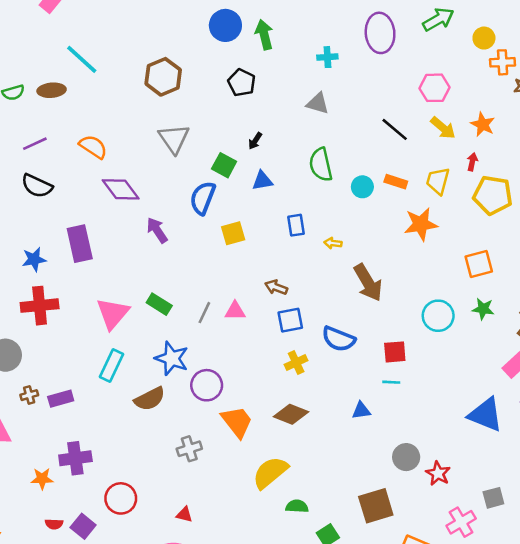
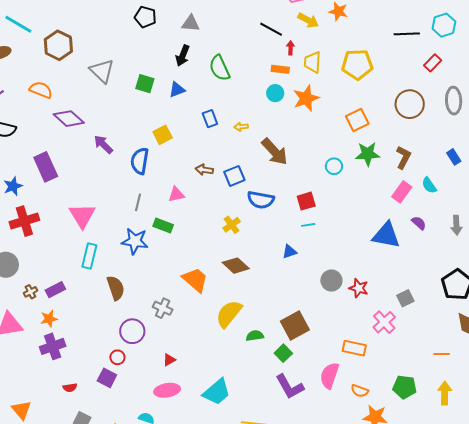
brown hexagon: (163, 77) -> (58, 45), moved
gray triangle: (318, 103) -> (191, 23), moved
black arrow: (255, 141) -> (183, 56), moved, size x1.5
red arrow: (472, 162) -> (291, 48), moved
cyan circle: (362, 187) -> (275, 93), moved
blue semicircle: (203, 198) -> (140, 161), moved
green rectangle: (159, 304) -> (163, 225), moved
green star: (483, 309) -> (368, 154), size x1.4
gray line: (204, 313) -> (138, 202), moved
cyan circle: (438, 316) -> (334, 166), size x0.7
blue square: (290, 320) -> (234, 176), moved
purple circle: (207, 385) -> (132, 331), moved
brown semicircle: (150, 399) -> (116, 288), moved, turned -70
brown diamond: (291, 414) -> (236, 266), turned 32
gray cross: (189, 449) -> (163, 308), turned -36
purple cross: (75, 458) -> (53, 346), moved
orange star: (42, 479) -> (49, 319), moved
red circle: (121, 498) -> (117, 357), size x0.6
brown square: (376, 506) -> (295, 326), moved
red triangle: (184, 515) -> (169, 360), turned -32
purple square: (83, 526) -> (107, 378), moved

